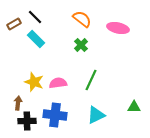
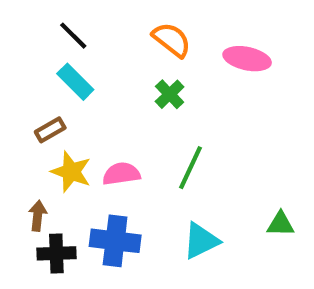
brown rectangle: (14, 24) -> (50, 130), moved

